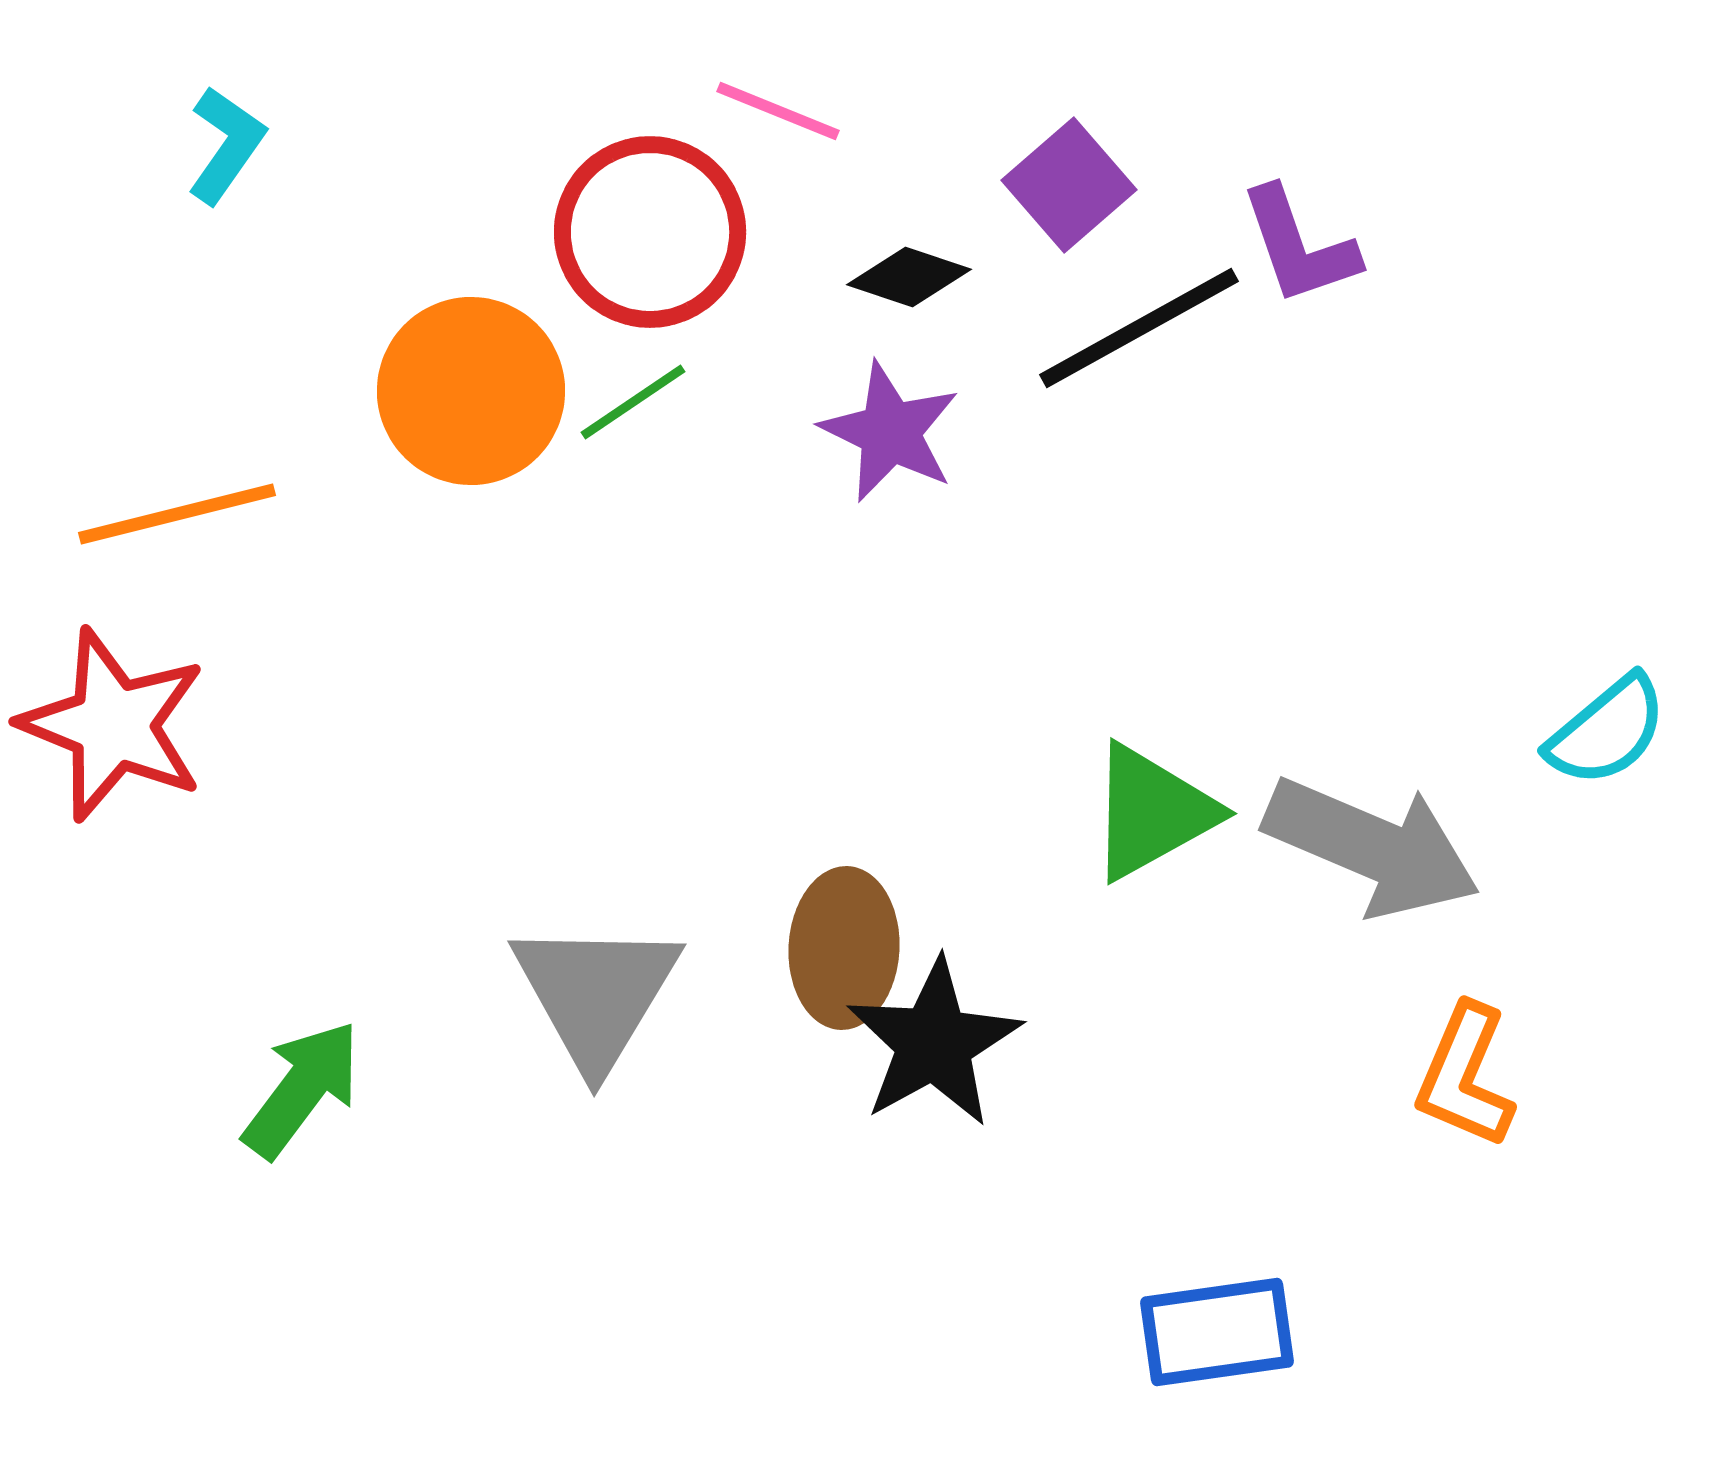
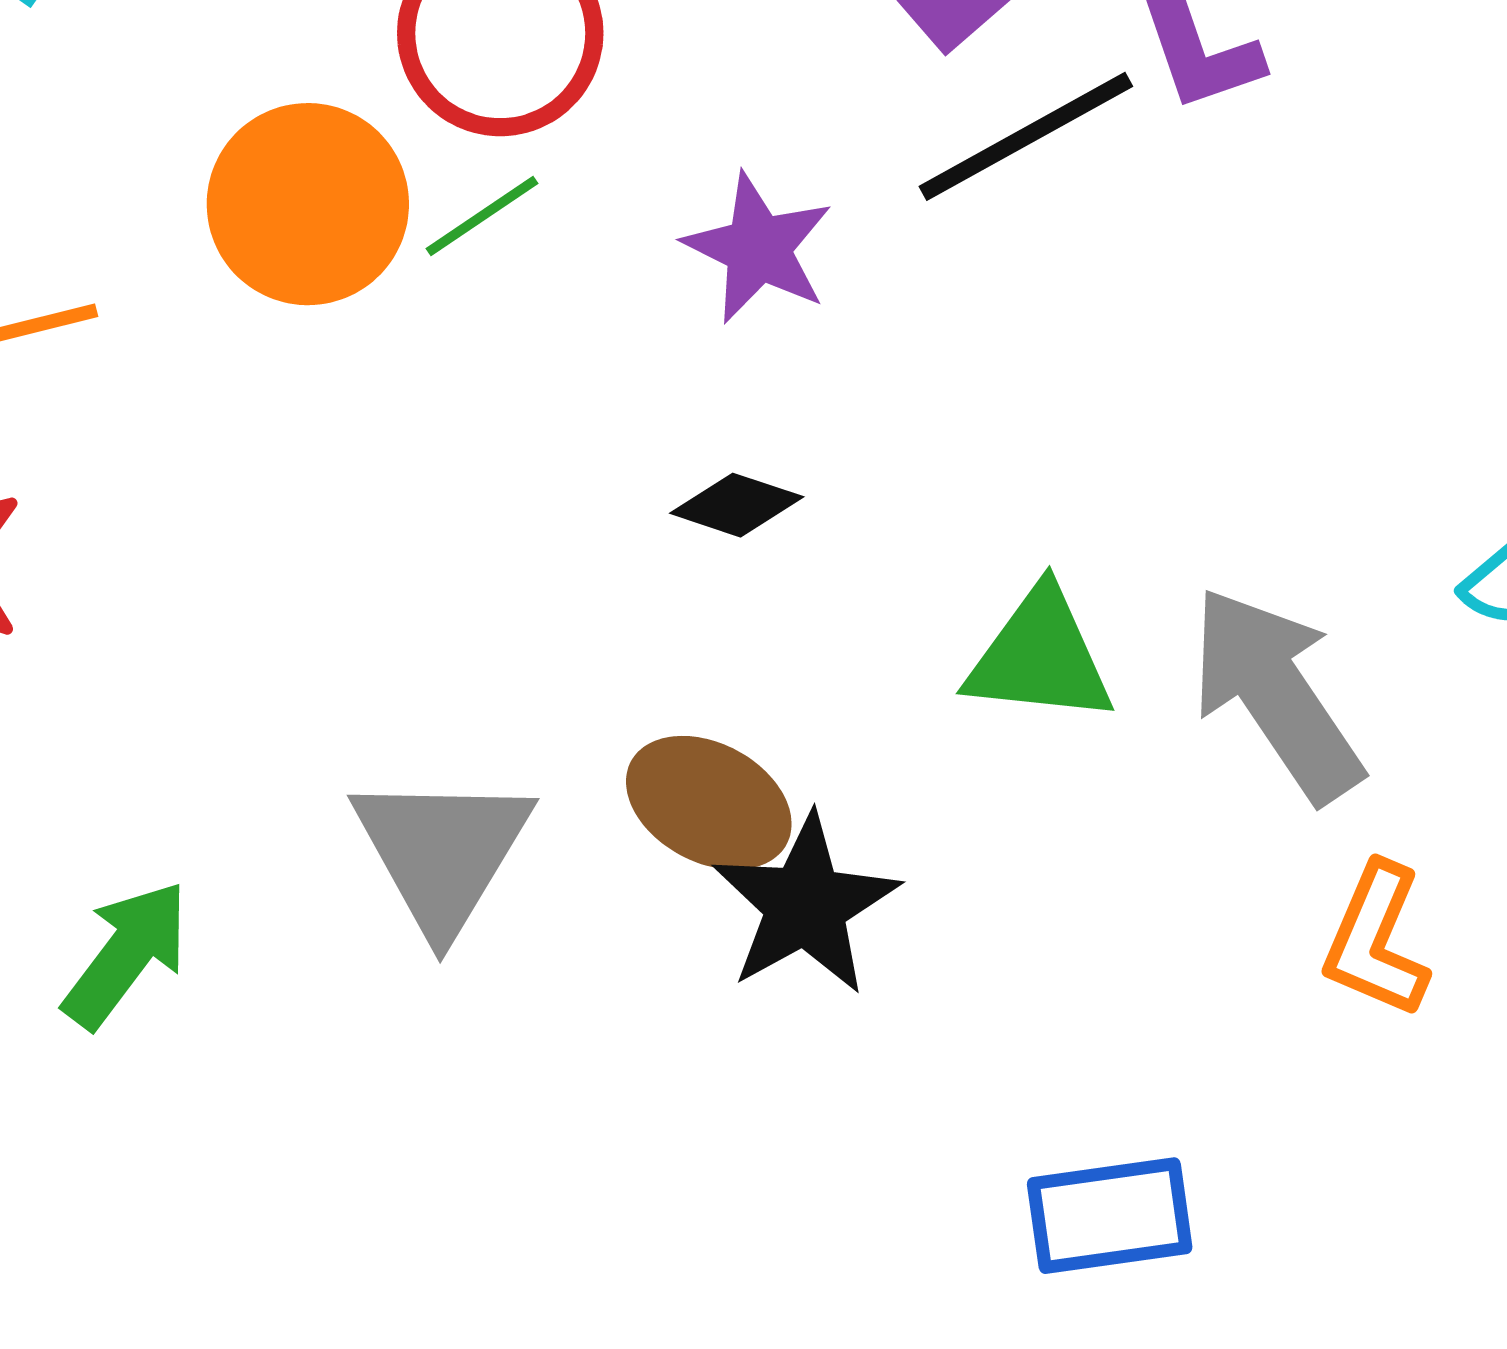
black diamond: (909, 277) -> (737, 505), moved
green triangle: (1152, 812) -> (1040, 657), turned 35
gray arrow: (1372, 847) -> (1276, 694), turned -147
brown ellipse: (844, 948) -> (709, 803), turned -65

